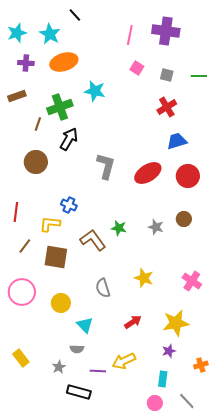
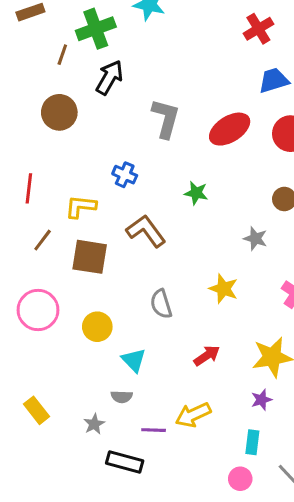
blue cross: (69, 205) -> (125, 175), moved
gray star: (156, 227) -> (255, 239), moved
green star: (119, 228) -> (196, 193), moved

